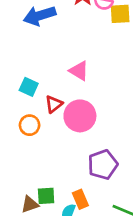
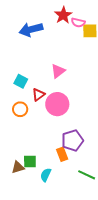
pink triangle: (79, 71) -> (58, 71), turned 49
orange rectangle: (80, 199) -> (62, 154), moved

